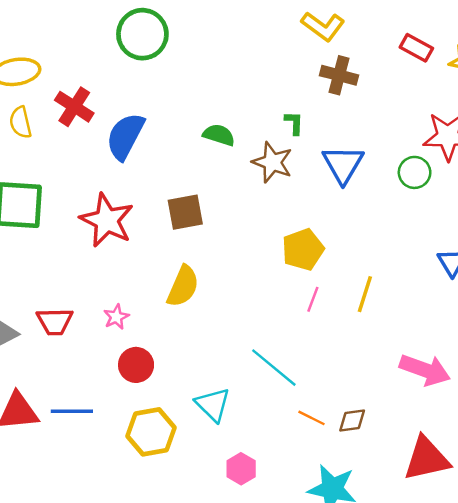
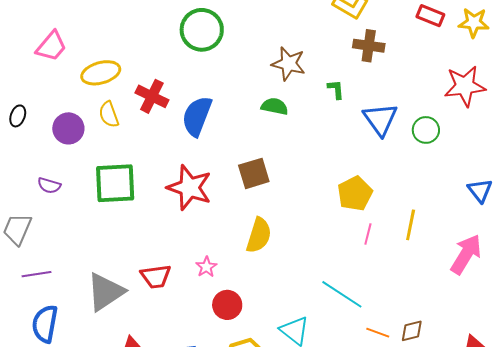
brown star: (272, 162) -> (289, 64), moved
green circle: (415, 172) -> (426, 130), moved
pink arrow: (425, 370) -> (466, 254), moved, turned -72

